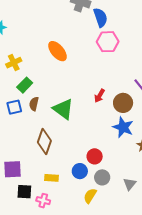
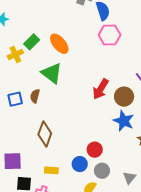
green rectangle: (25, 85) -> (32, 42), moved
red arrow: (100, 96) -> (101, 89), size x1.5
green triangle: (63, 109) -> (52, 73), moved

